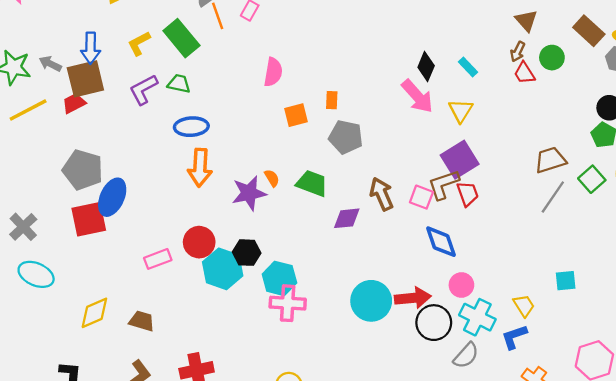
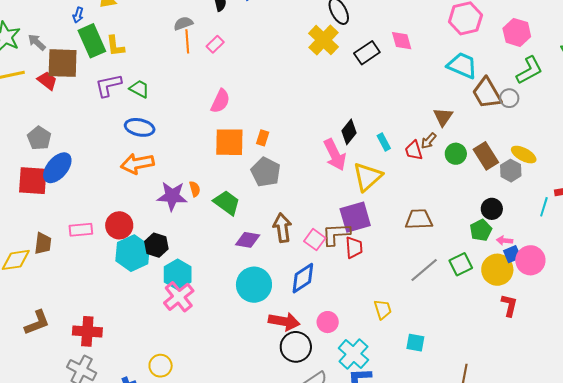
brown rectangle: (589, 31) -> (486, 156), moved
green rectangle: (181, 38) -> (92, 41), moved
yellow L-shape: (139, 43) -> (115, 46), turned -85
blue arrow: (91, 48) -> (78, 15), moved, size x0.6
red trapezoid: (524, 73) -> (414, 150), moved
red trapezoid: (74, 103) -> (47, 81), turned 50
yellow triangle: (461, 111) -> (367, 177), size x1.4
orange square: (296, 115) -> (229, 142), size x1.5
brown trapezoid: (550, 160) -> (419, 219), moved
orange arrow: (200, 168) -> (137, 164), turned 60
gray pentagon: (83, 170) -> (39, 138), size x0.7
blue diamond: (441, 242) -> (303, 278), moved, turned 60
cyan circle: (371, 301) -> (254, 285), moved
pink cross: (288, 303) -> (179, 297), turned 32
yellow trapezoid: (524, 306) -> (383, 309), moved
cyan cross: (477, 317) -> (353, 354), moved
brown trapezoid: (142, 321) -> (43, 243), moved, turned 65

